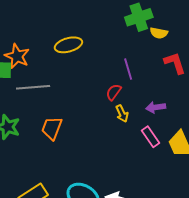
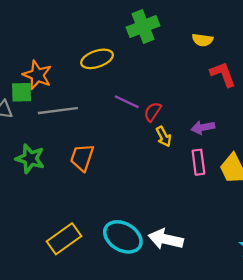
green cross: (139, 17) -> (143, 27), moved
purple line: (128, 69) -> (127, 102), moved, turned -45
pink rectangle: (151, 137) -> (198, 162), turned 30

